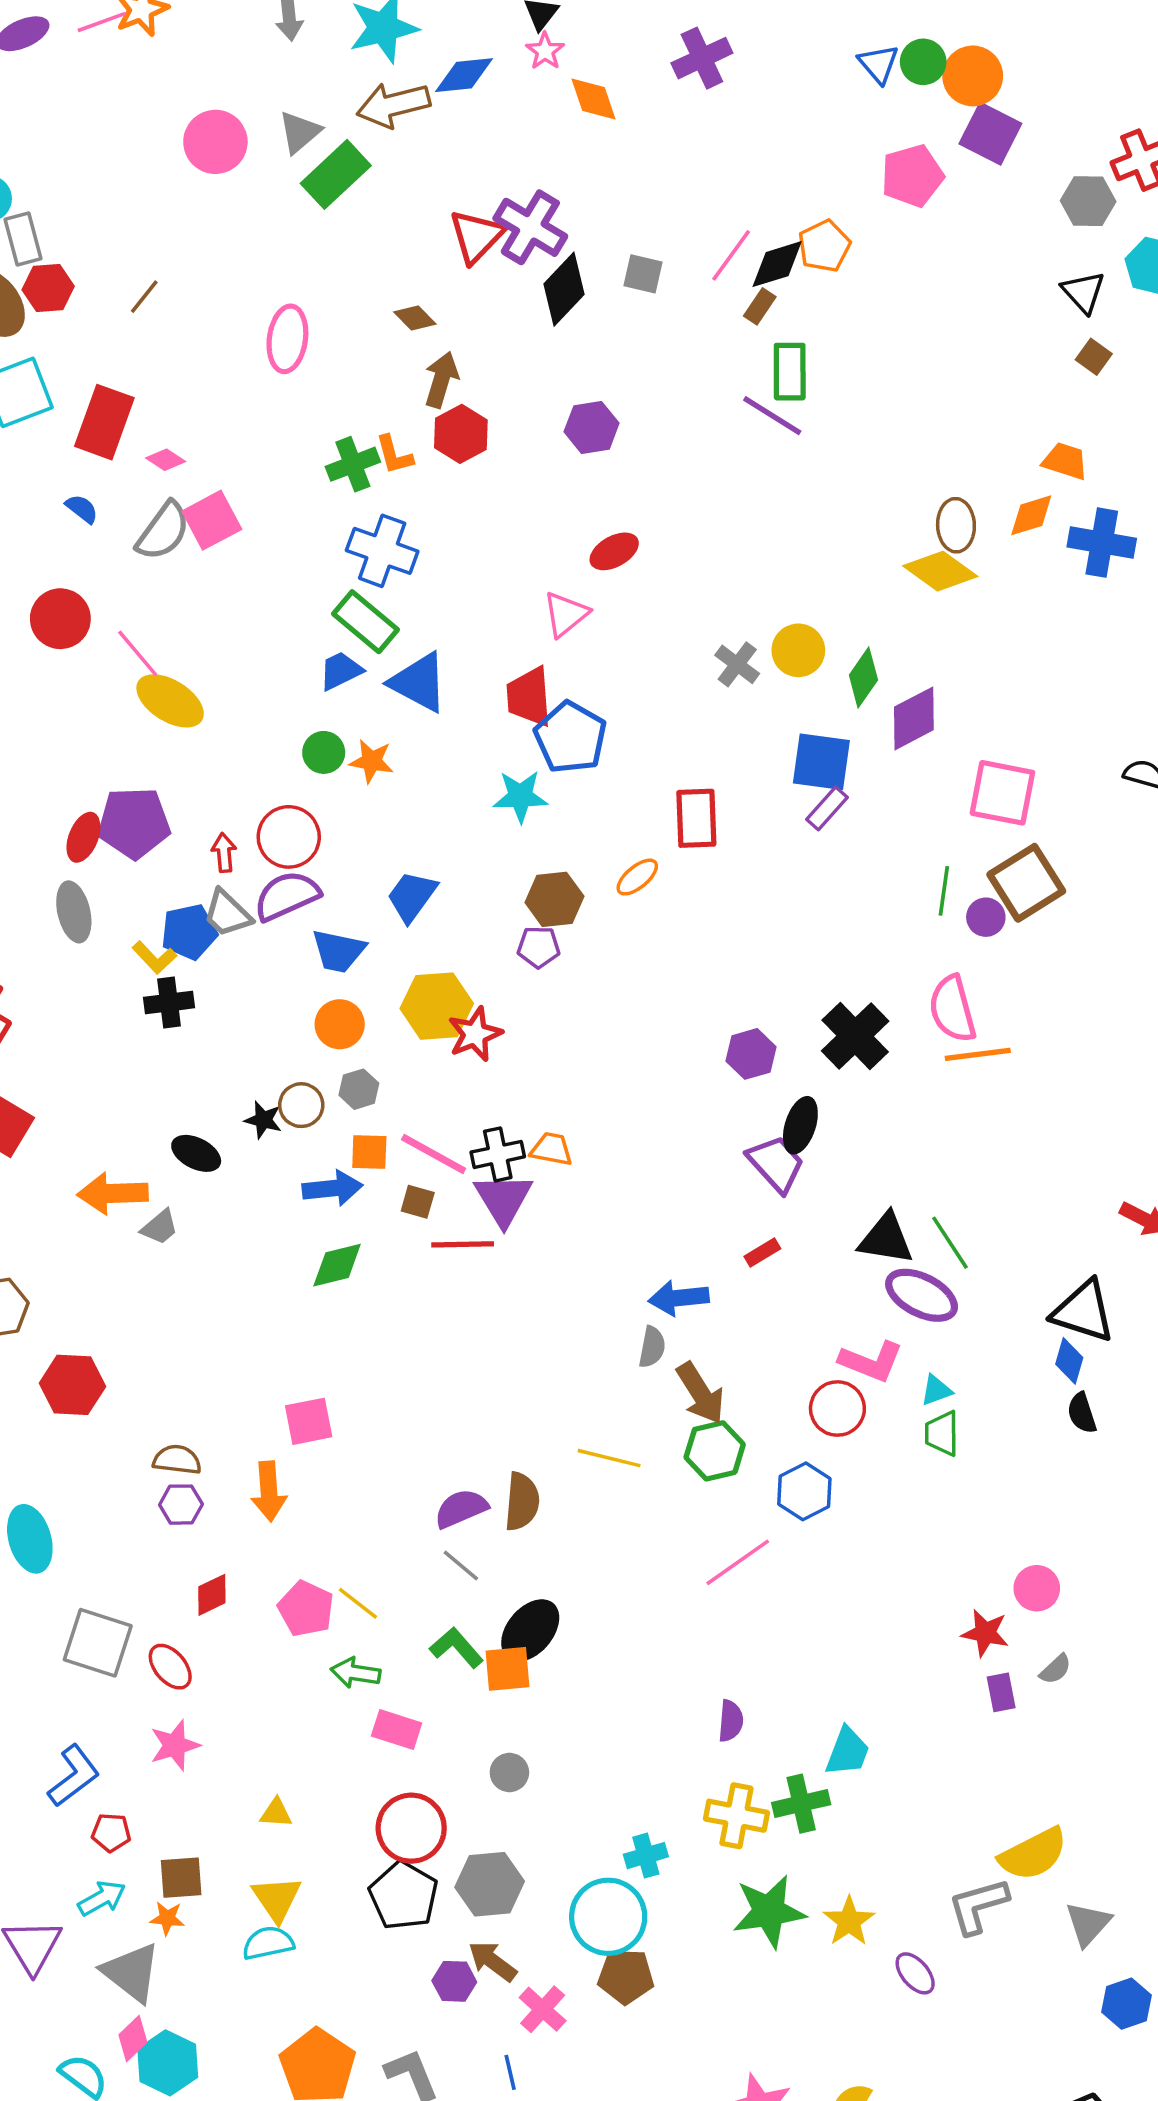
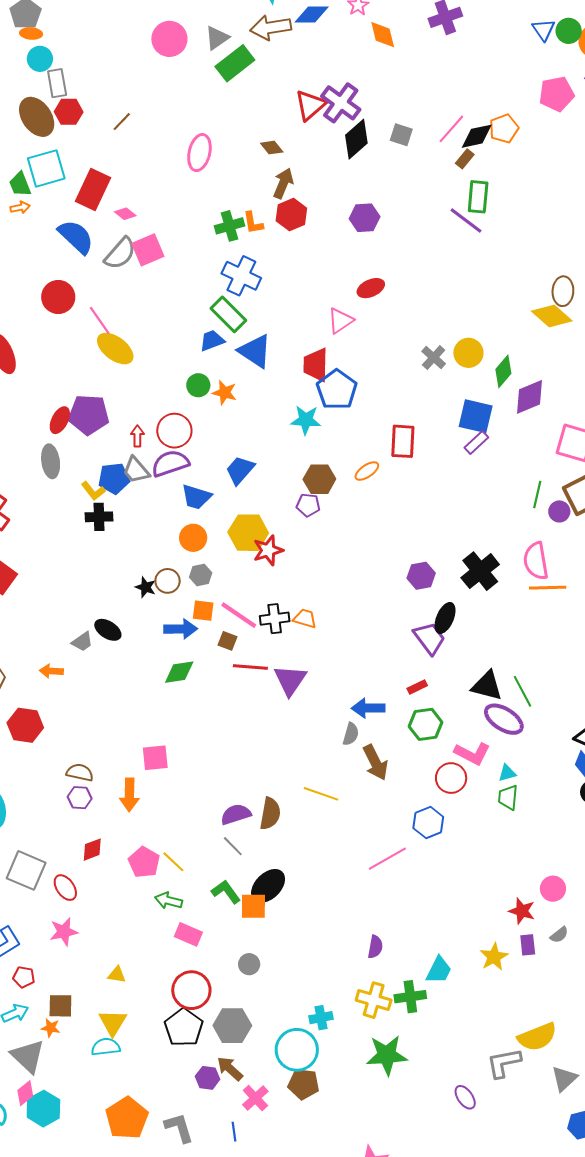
blue semicircle: (82, 509) -> (76, 237), size x2.0
black ellipse: (196, 1153) -> (108, 630), moved
orange arrow: (113, 1193) -> (51, 671), moved, size x0.6
purple triangle: (503, 1199) -> (290, 680), moved
green hexagon: (715, 1451) -> (426, 724), moved
yellow star: (849, 1921) -> (494, 957), moved

